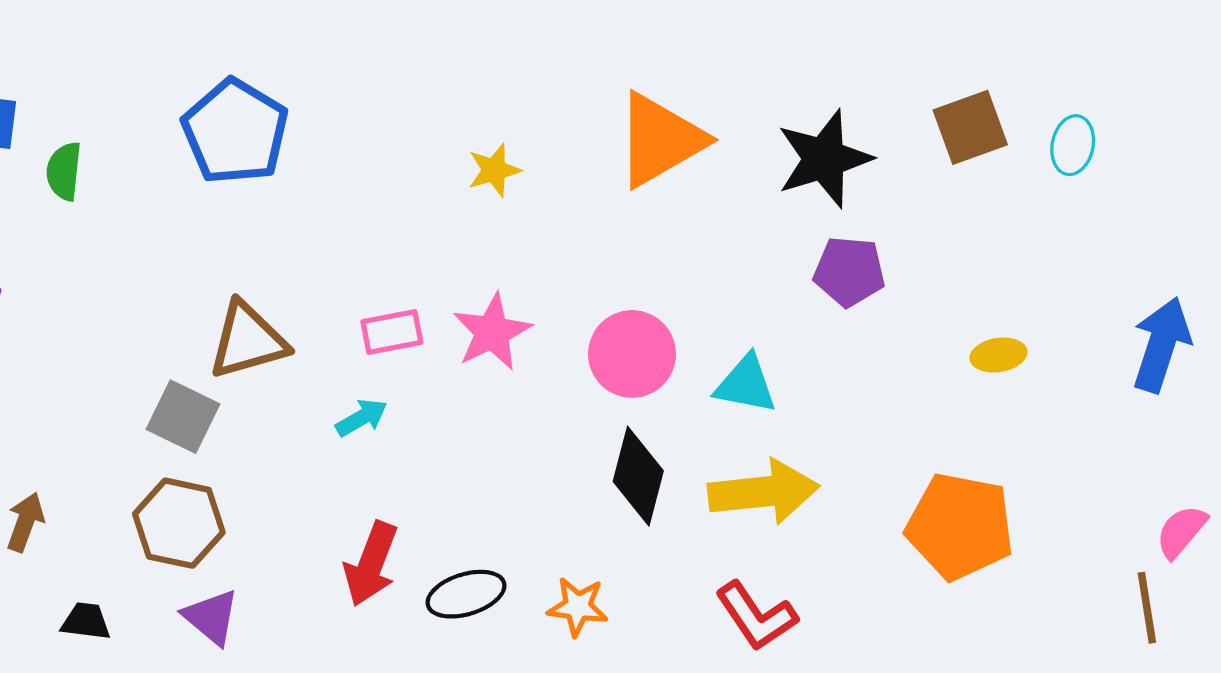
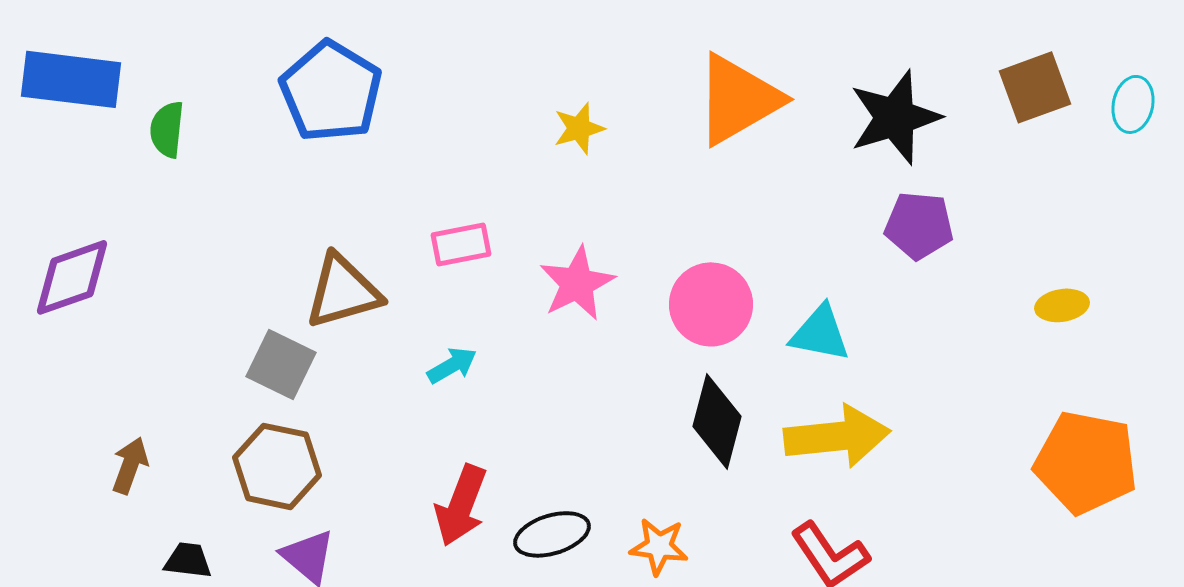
pink rectangle: (392, 332) -> (461, 244), moved
orange pentagon: (960, 526) -> (1086, 462), moved

